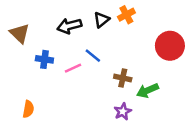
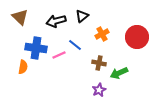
orange cross: (126, 15) -> (102, 34), moved
brown triangle: (20, 33) -> (20, 17), moved
blue cross: (44, 59) -> (36, 48), size x1.5
orange semicircle: (28, 109) -> (23, 67), moved

